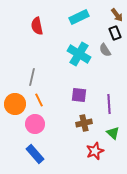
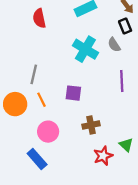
purple square: (79, 95) -> (73, 93), moved
purple line: (109, 104) -> (122, 81), moved
pink circle: (35, 124) -> (48, 132), moved
green triangle: (113, 133) -> (126, 145), moved

